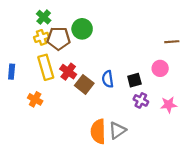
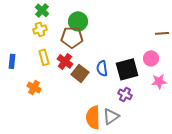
brown pentagon: (59, 38) -> (72, 37), moved
yellow rectangle: (46, 67) -> (44, 57), size x0.7
black square: (134, 80) -> (127, 69), size x1.6
purple cross: (141, 100) -> (125, 94), moved
pink star: (169, 105) -> (159, 81), moved

